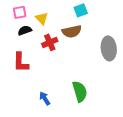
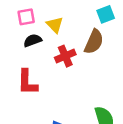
brown semicircle: (72, 31) -> (94, 42), turned -54

